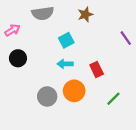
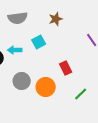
cyan arrow: (65, 64) -> (15, 50), moved
gray circle: (47, 96) -> (22, 81), moved

